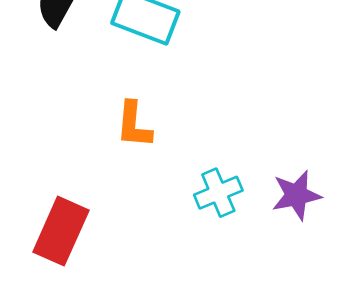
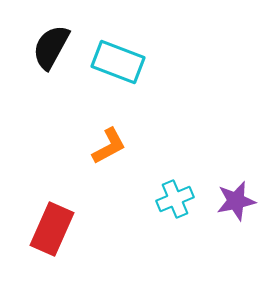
orange L-shape: (134, 125) -> (109, 146), turned -123

